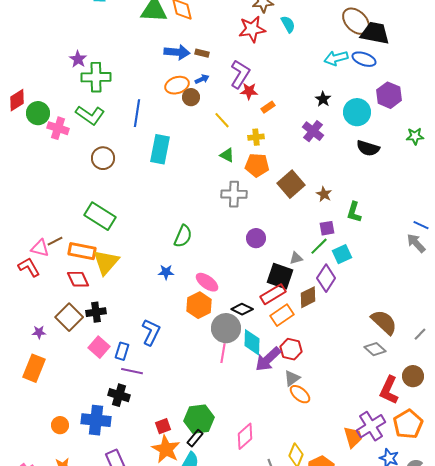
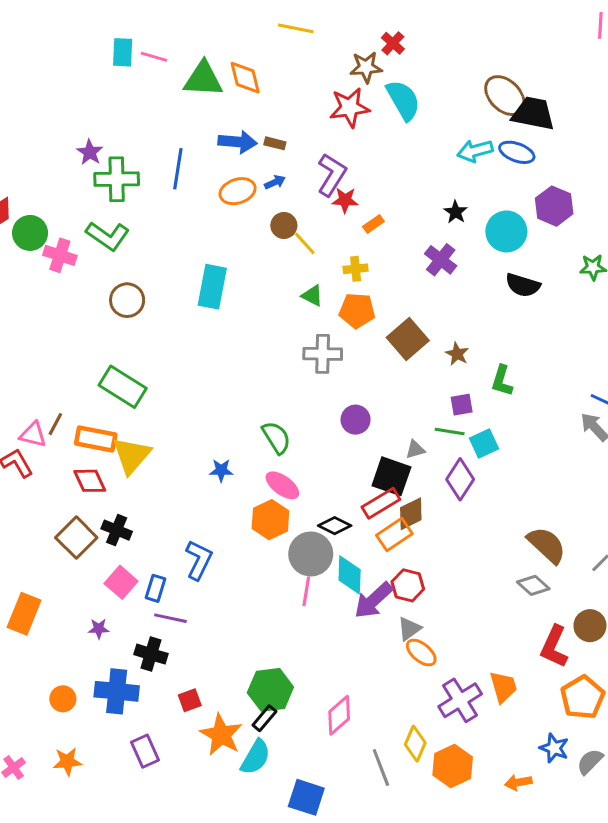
cyan semicircle: (288, 24) -> (403, 100), size x1.6
brown circle: (191, 97) -> (284, 225), moved
blue line: (137, 113) -> (178, 169), moved
green semicircle: (183, 236) -> (276, 438), moved, turned -55
brown line: (55, 241) -> (55, 424), turned -35
green line: (319, 246) -> (450, 432), turned 54
brown diamond: (308, 297) -> (411, 514), moved
black cross: (96, 312) -> (117, 530), turned 30
purple star: (39, 332) -> (99, 629), moved
red square: (163, 426) -> (190, 700), moved
purple cross: (371, 426) -> (460, 700), moved
orange trapezoid: (353, 437) -> (503, 687), moved

